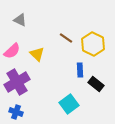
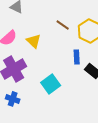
cyan square: (69, 104) -> (51, 84), moved

